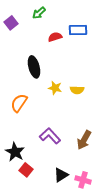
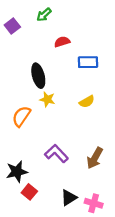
blue rectangle: (78, 30) -> (88, 62), moved
yellow star: (55, 88) -> (47, 99), moved
yellow semicircle: (77, 90) -> (87, 102), turned -32
black star: (15, 152) -> (17, 172), turned 30

